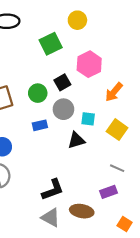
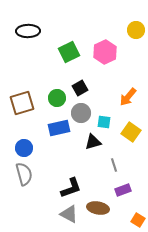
yellow circle: (77, 20) -> (136, 30), moved
pink hexagon: (89, 64) -> (105, 52), moved
blue rectangle: (40, 125) -> (59, 128), size x1.5
gray line: (117, 168) -> (114, 165), moved, turned 48

